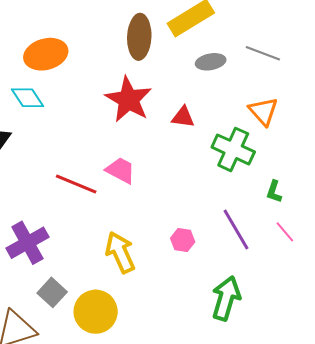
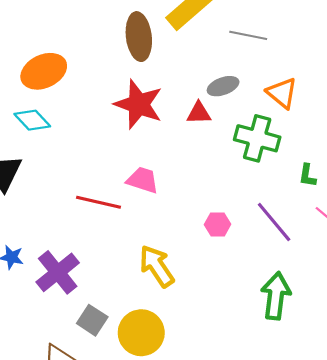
gray line: (263, 53) -> (248, 35), moved
gray ellipse: (211, 62) -> (223, 86), moved
pink hexagon: (183, 240) -> (218, 224), moved

